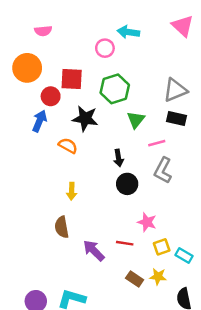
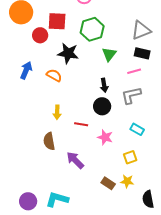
blue arrow: (40, 121) -> (26, 70), moved
pink line: (157, 143) -> (134, 71), moved
black arrow: (118, 158) -> (104, 85), moved
gray L-shape: (163, 170) -> (131, 95), turned 50
pink star: (147, 222) -> (105, 137), moved
red line: (125, 243) -> (81, 124), moved
cyan rectangle: (184, 255) -> (137, 129), moved

